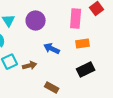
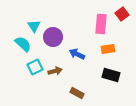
purple circle: (36, 21) -> (53, 37), moved
black rectangle: (86, 70) -> (111, 75), turned 42

